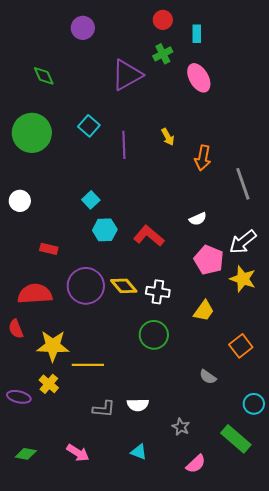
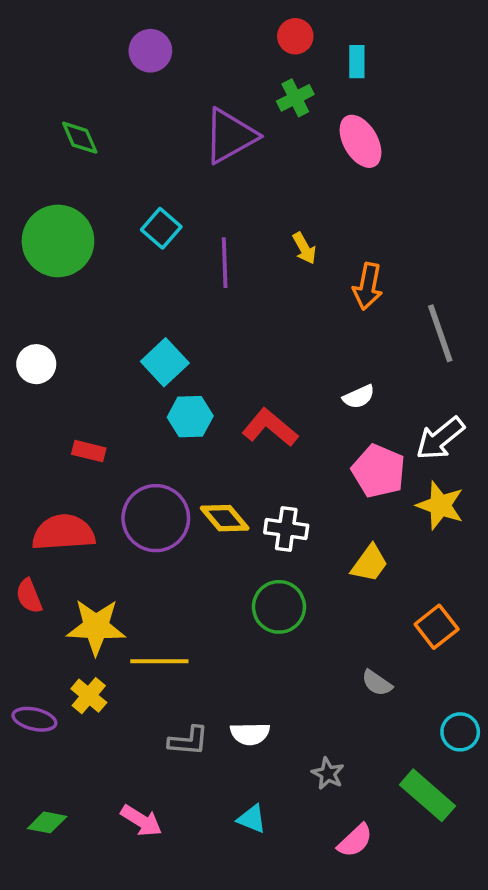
cyan square: (91, 200) -> (165, 362), size x1.4

